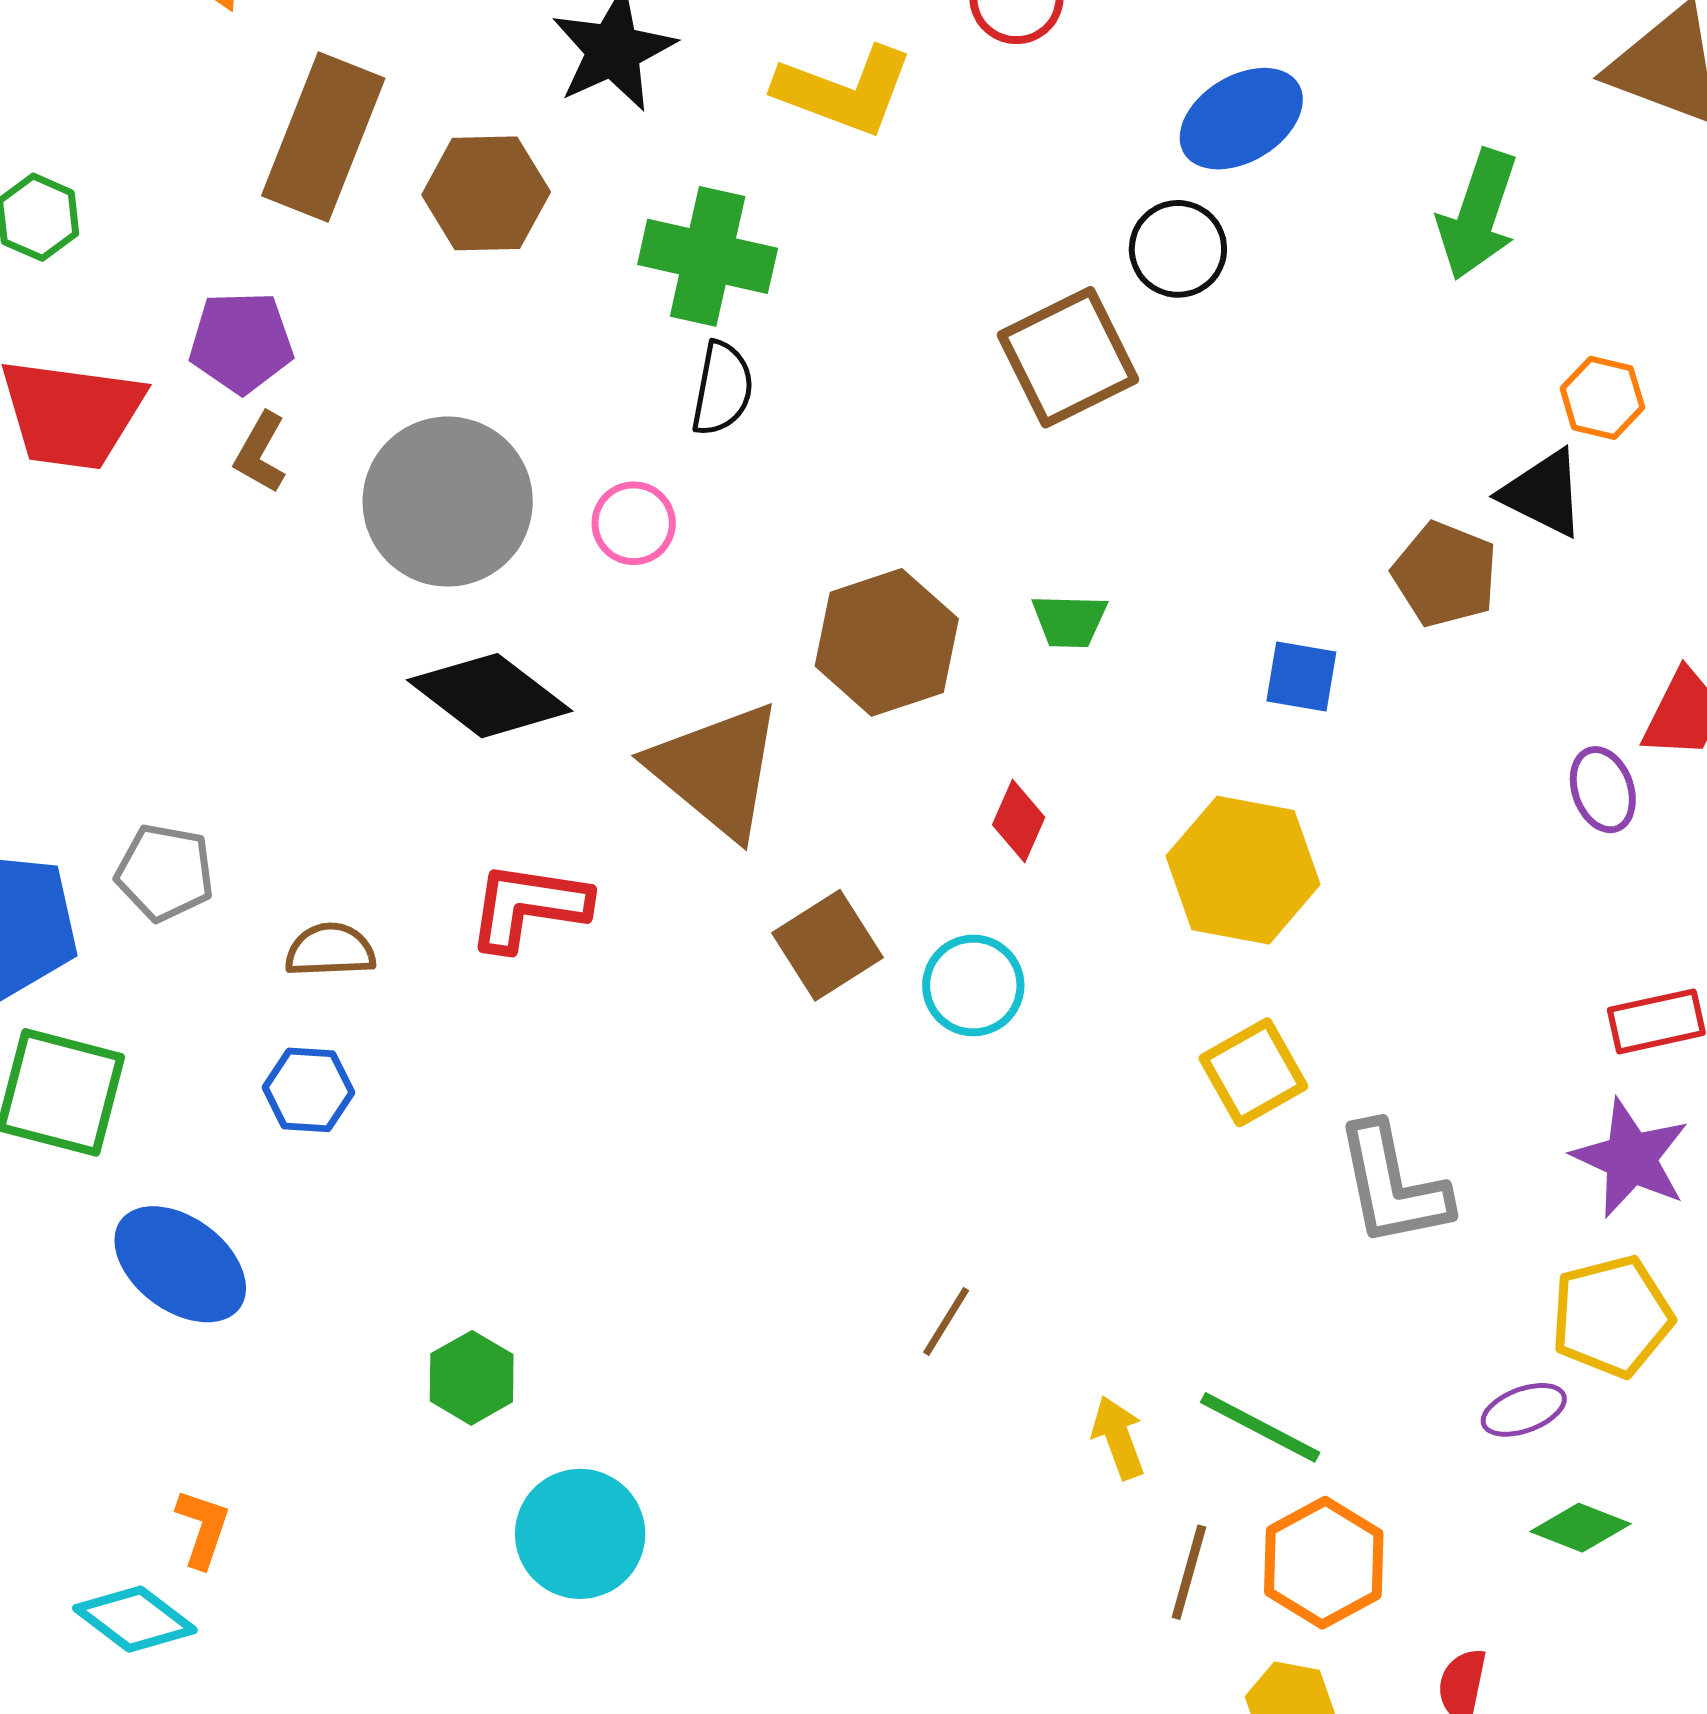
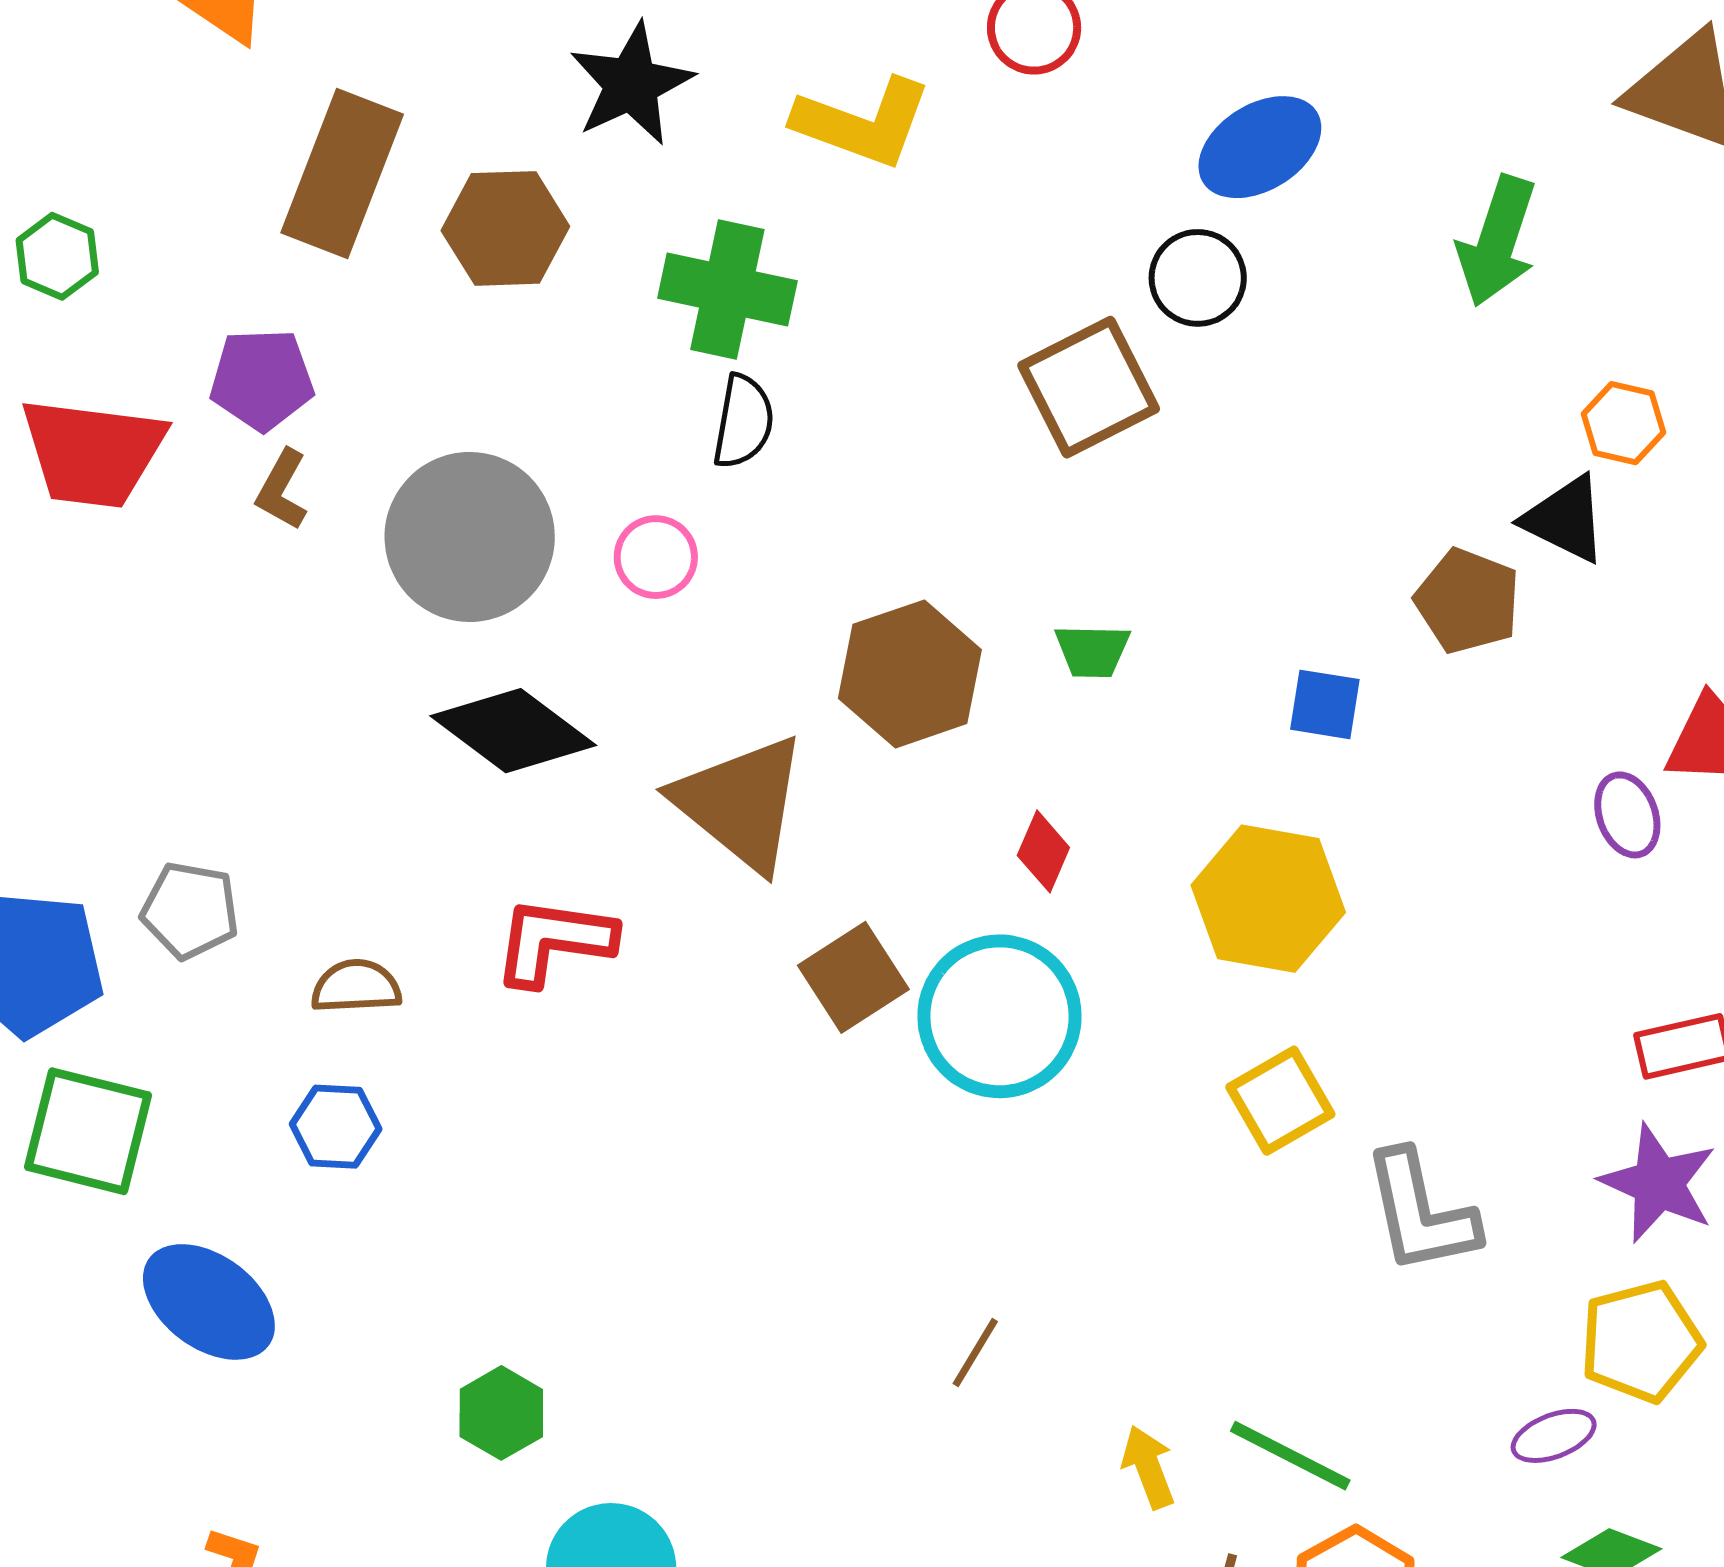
cyan circle: (973, 985) -> (1000, 1016), size x1.6

